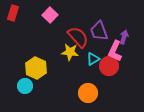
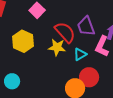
red circle: (109, 66) -> (89, 77), moved
yellow hexagon: (36, 68) -> (23, 41), moved

